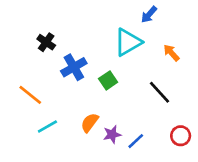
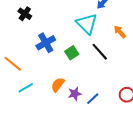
black cross: (46, 42) -> (25, 14), moved
cyan triangle: (128, 42) -> (87, 24), turned -45
black line: (160, 92) -> (100, 52), moved

